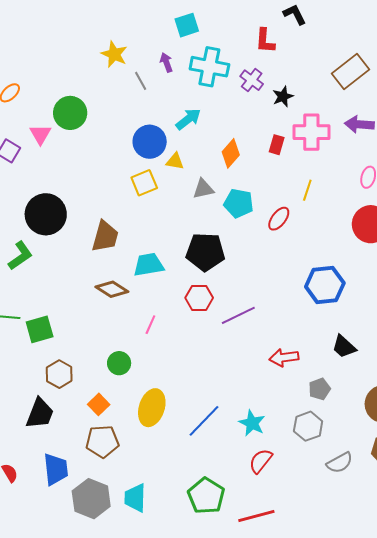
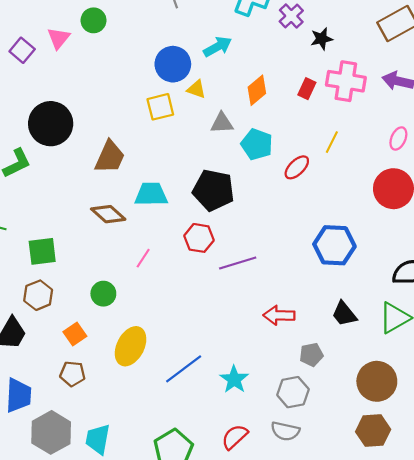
green circle: (70, 113) -> (94, 20), size x0.7
green square: (40, 329) -> (42, 251), moved
brown pentagon: (102, 441) -> (72, 374), size x0.7
red semicircle: (261, 461) -> (235, 437), moved
gray semicircle: (340, 463) -> (285, 431), moved, turned 32

